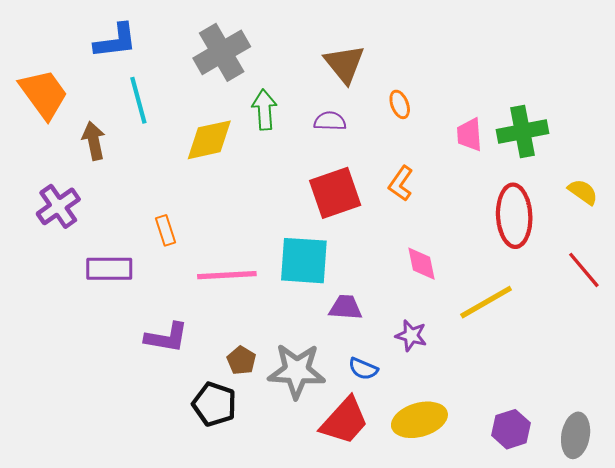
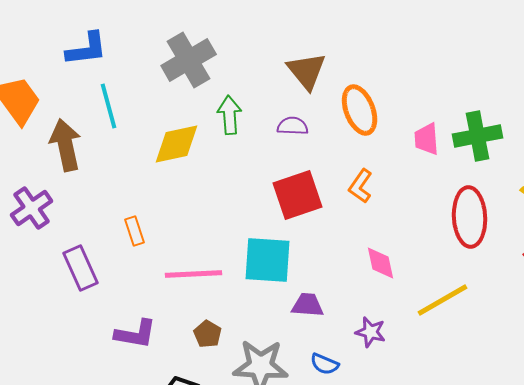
orange ellipse: (400, 104) -> (360, 110), size x1.8
brown arrow: (94, 141) -> (66, 145), size x1.4
purple rectangle: (109, 269) -> (81, 268), turned 66
brown pentagon: (241, 360) -> (208, 334), moved

